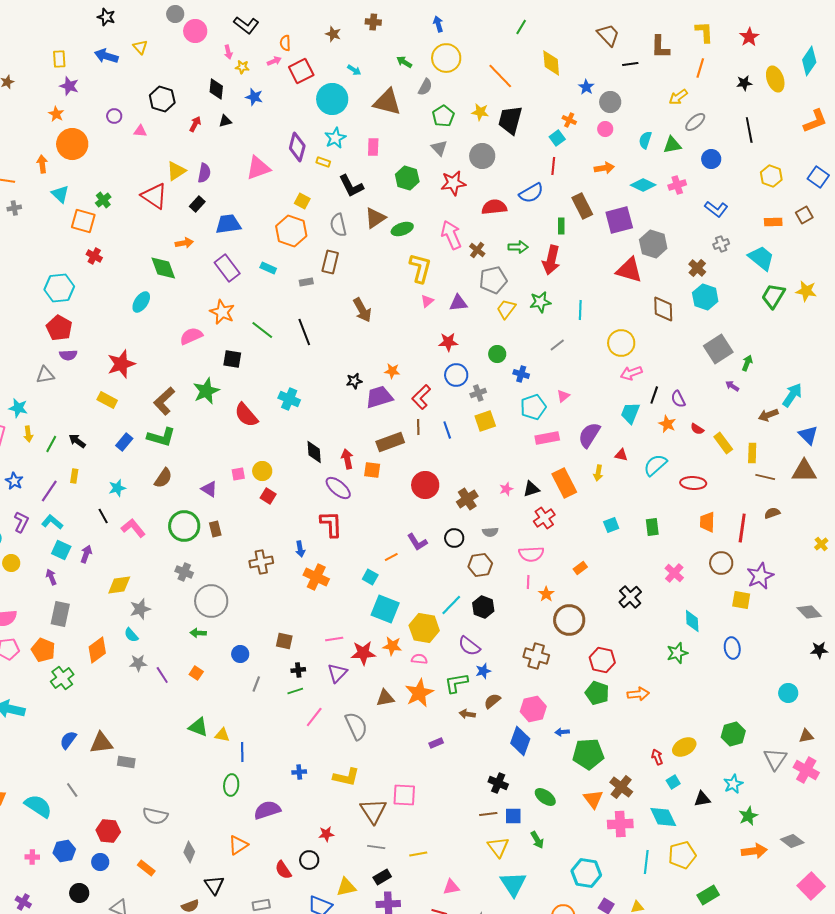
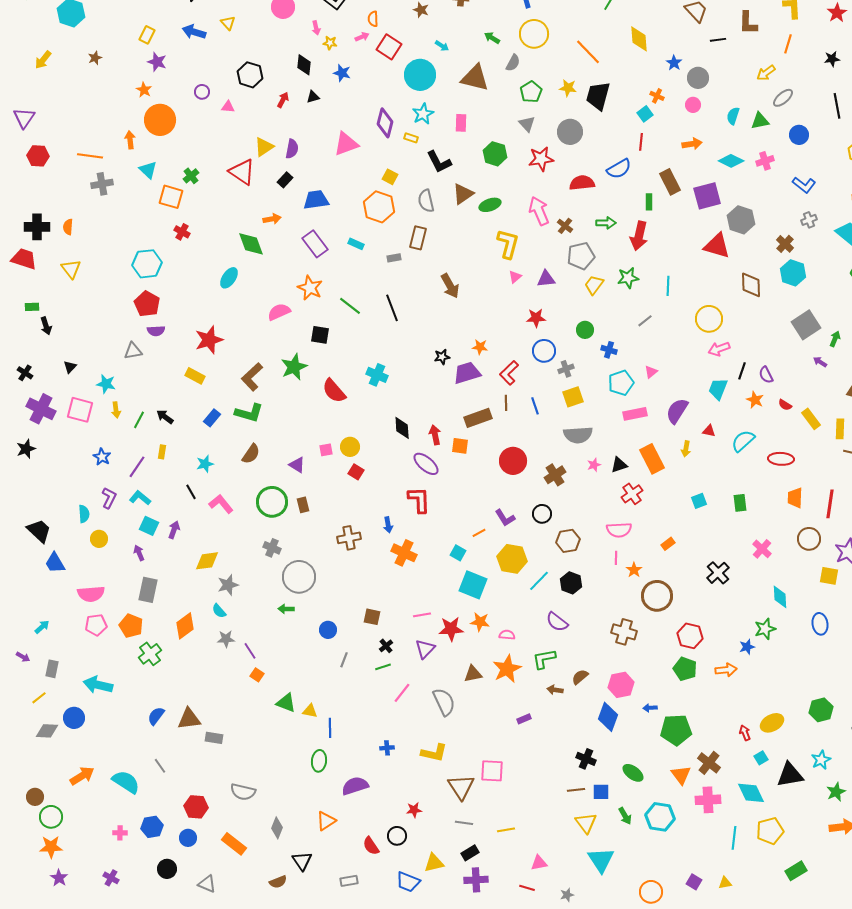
yellow rectangle: (59, 59) -> (147, 35), turned 30
red square: (301, 71) -> (389, 47), turned -30
gray cross: (14, 208) -> (102, 184), size x1.5
gray semicircle: (490, 532) -> (578, 435), moved, size x1.8
yellow hexagon: (424, 628) -> (512, 559), moved
black cross: (298, 670) -> (386, 646), turned -32
blue star: (483, 671) -> (747, 647), moved
orange square: (196, 673) -> (257, 675), moved
black triangle: (702, 799) -> (790, 775), size x1.6
orange rectangle: (146, 868) -> (234, 844), size x1.4
cyan hexagon: (586, 873) -> (660, 817), moved

